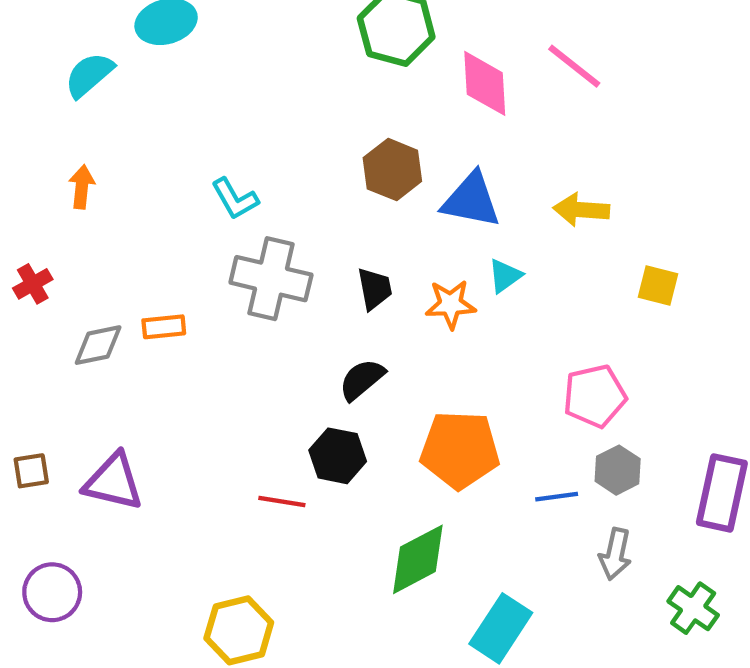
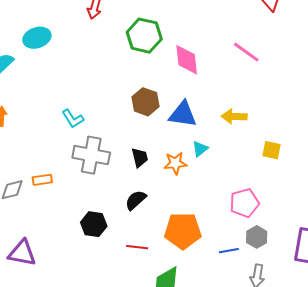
pink line: (574, 66) -> (246, 52), moved
black hexagon: (338, 456) -> (94, 224), moved
red line: (282, 502) -> (137, 247), moved

